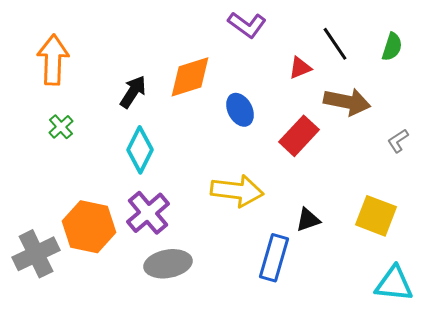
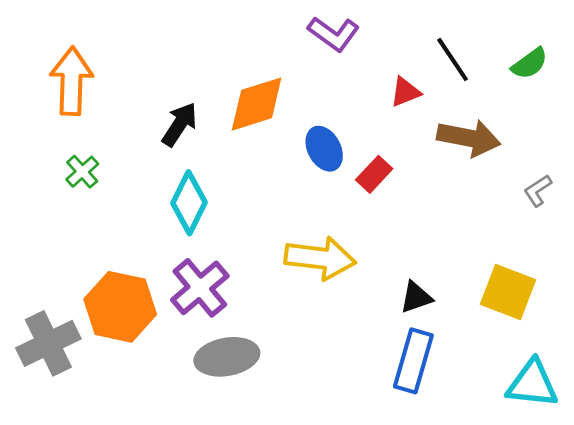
green semicircle: (392, 47) -> (530, 64), turned 36
red rectangle: (299, 136) -> (374, 174), moved, size x0.7
blue rectangle: (274, 258) -> (413, 361), moved

